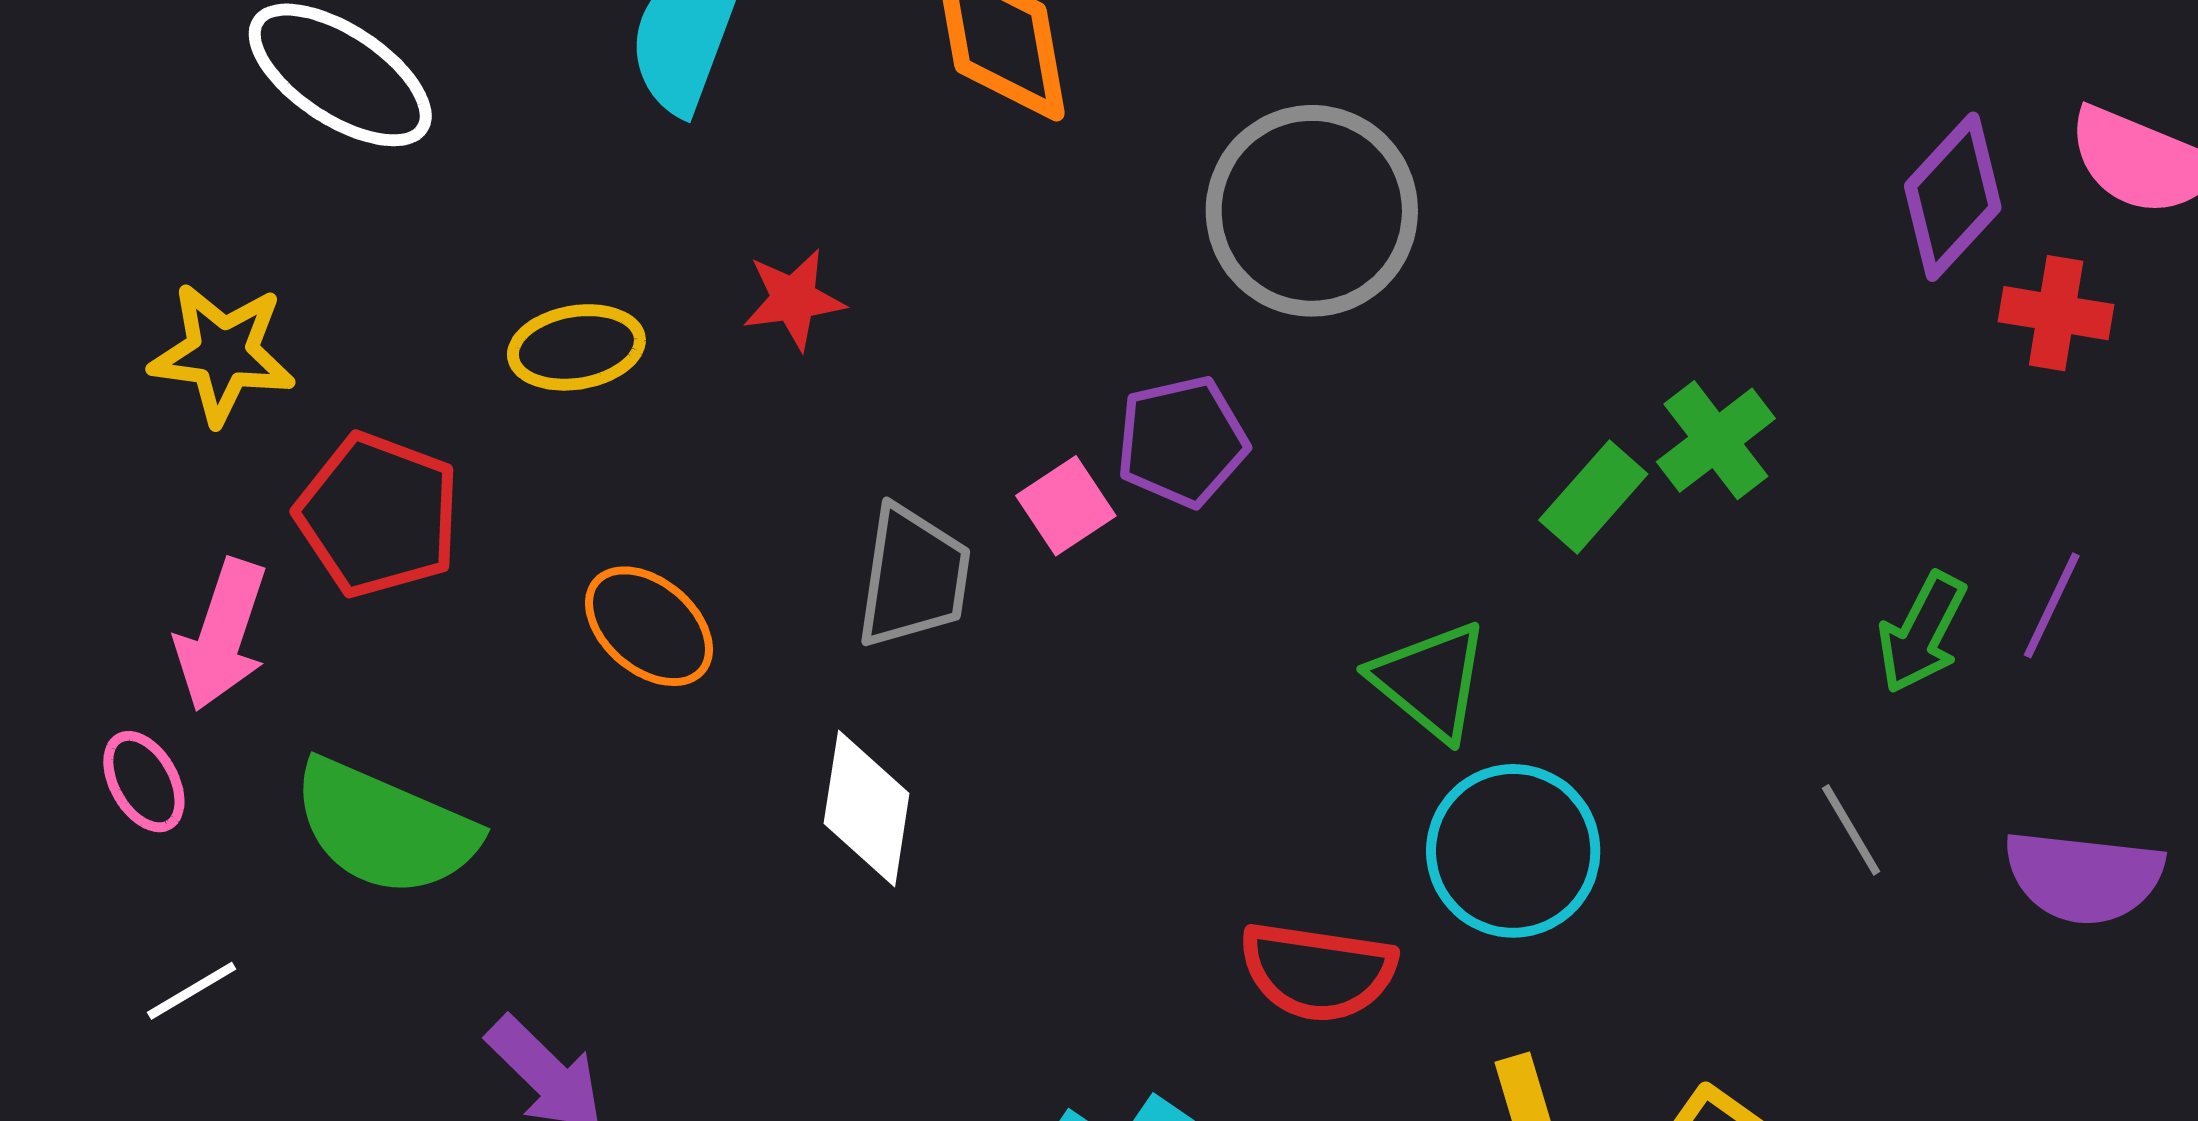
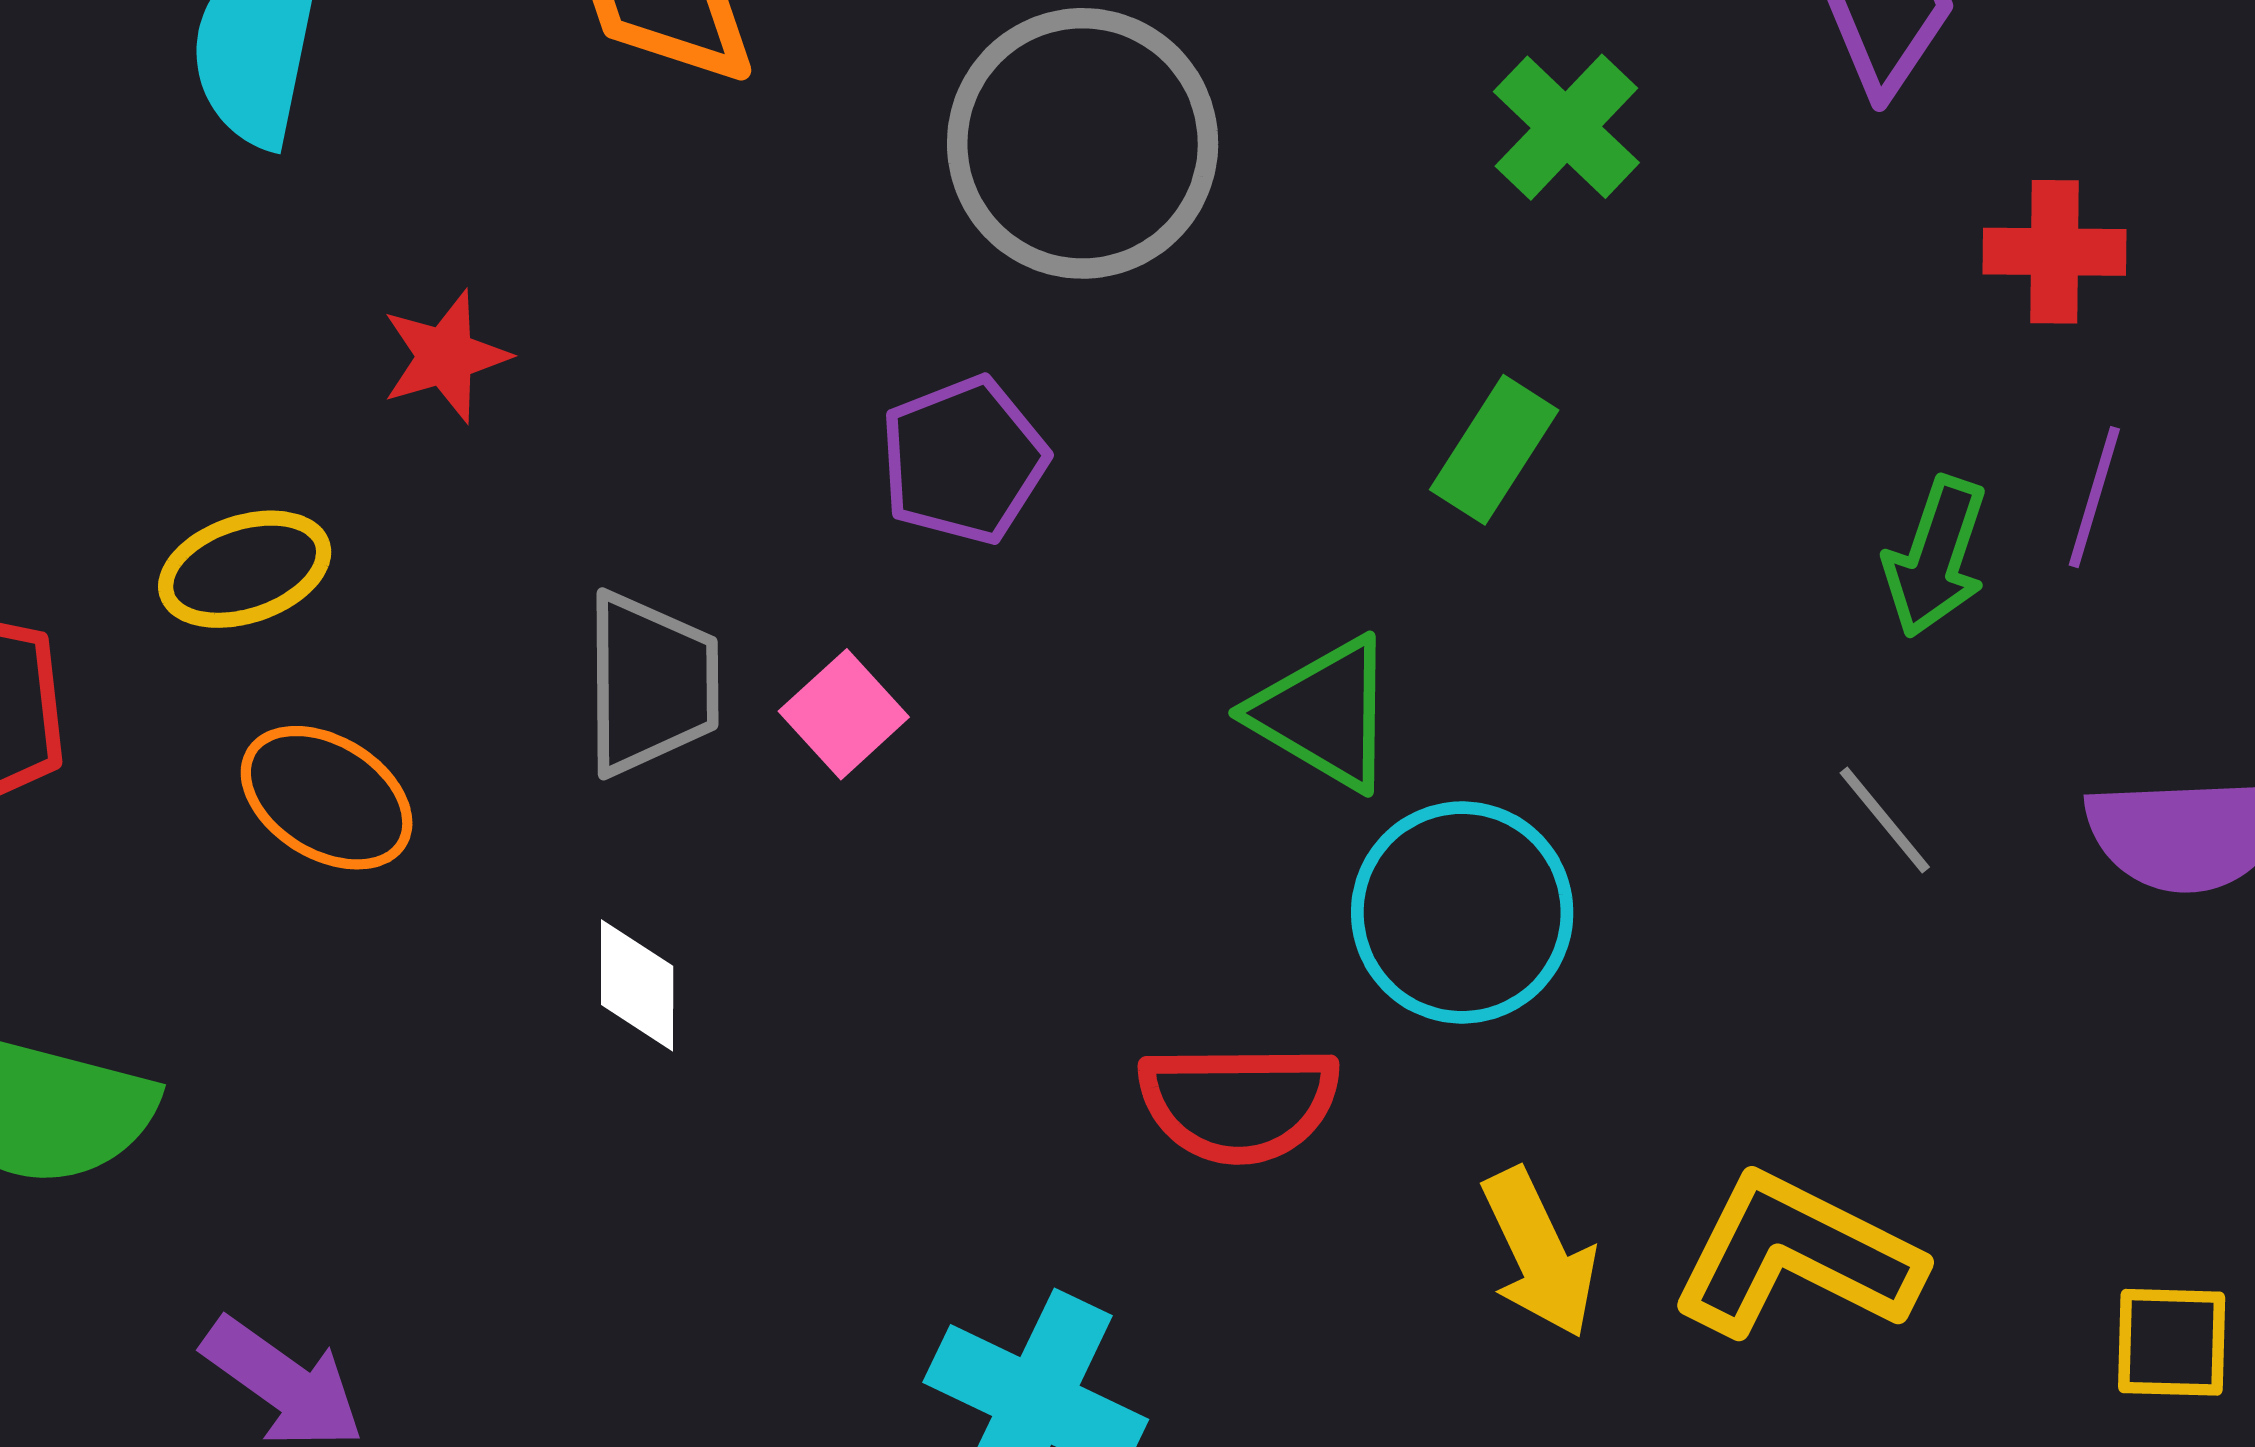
red cross: (2056, 313) -> (2054, 252), moved
yellow ellipse: (576, 347) -> (245, 569), moved
green cross: (1716, 440) -> (1566, 127), moved
pink square: (1066, 506) -> (844, 714), moved
white diamond: (867, 808) -> (637, 985), size x0.7

